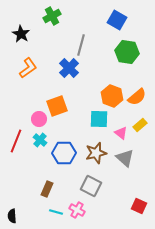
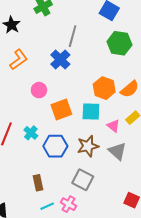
orange square: (57, 106) -> (61, 109), moved
pink circle: (39, 119) -> (39, 90), moved
brown rectangle: (47, 189) -> (38, 183), turned -35
cyan line: (56, 212) -> (47, 206), turned -40

